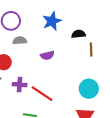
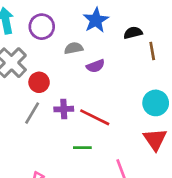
gray semicircle: (20, 41) -> (74, 48), moved

